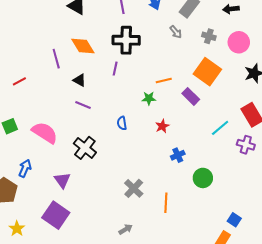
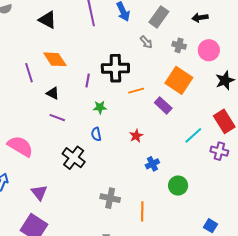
black cross: (126, 40) -> (115, 68), moved
green star: (149, 98) -> (100, 107), moved
black cross: (85, 148) -> (74, 158), moved
gray cross: (134, 188) -> (110, 198), turned -30

